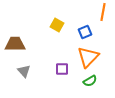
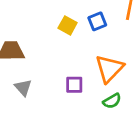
blue square: (85, 32) -> (97, 21), moved

